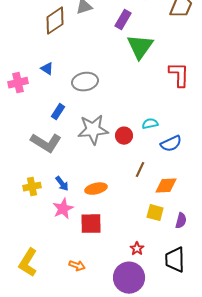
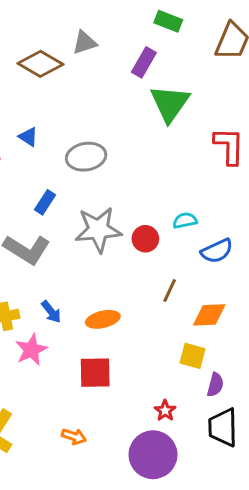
brown diamond: (55, 21) -> (40, 64), turned 64
pink star: (63, 209) -> (31, 350), moved
purple semicircle: (181, 221) -> (215, 385), moved

